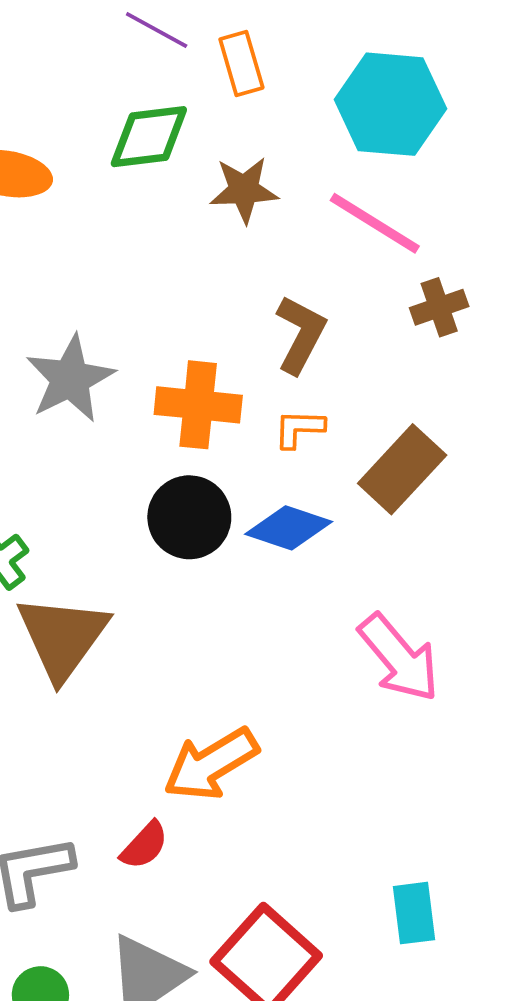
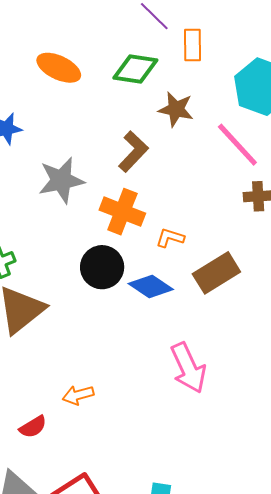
brown L-shape: (301, 334) -> (133, 152), moved
orange arrow: (211, 764) -> (78, 395), size x0.6

